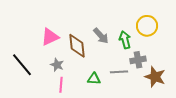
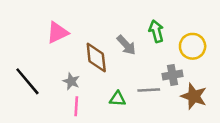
yellow circle: (147, 26) -> (193, 46), moved
pink triangle: (50, 37) -> (57, 33), moved
green arrow: (125, 40) -> (156, 31), moved

